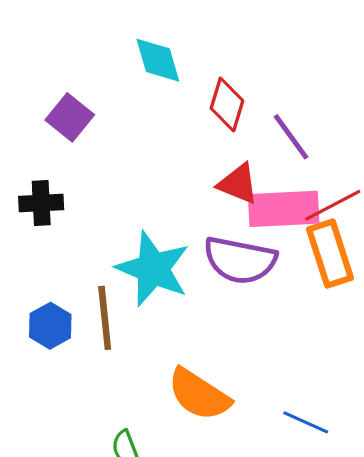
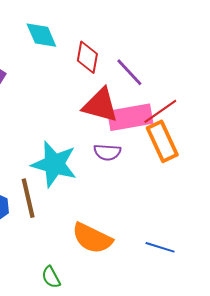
red triangle: (238, 184) -> (100, 105), size x1.4
purple semicircle: (240, 260) -> (107, 152), size x0.6

